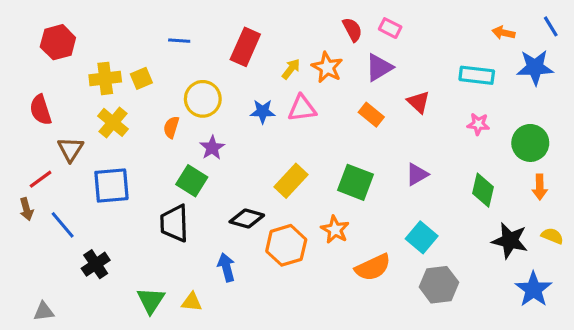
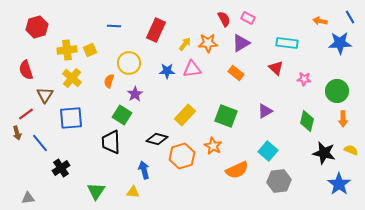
orange star: (327, 67) -> (208, 43), turned -30
cyan rectangle: (477, 75) -> (287, 43), moved
red triangle: (418, 102) -> (276, 68), moved
yellow triangle: (192, 302) -> (133, 192), moved

